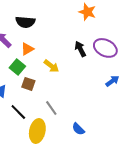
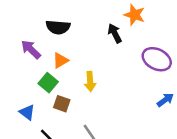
black arrow: (80, 49) -> (115, 33), moved
yellow arrow: (51, 66) -> (90, 81), turned 49

